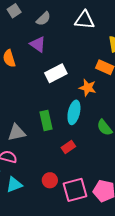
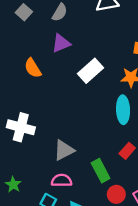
purple triangle: (38, 44) -> (61, 43), turned -42
green rectangle: (46, 121) -> (101, 171), moved

